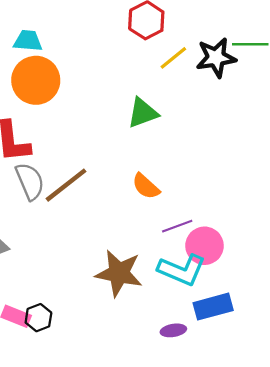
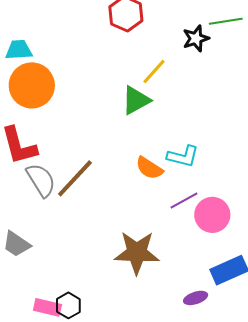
yellow line: (173, 58) -> (154, 72), moved
black star: (216, 58) -> (196, 38), size x0.7
cyan L-shape: (182, 270) -> (183, 156), moved, size x0.7

